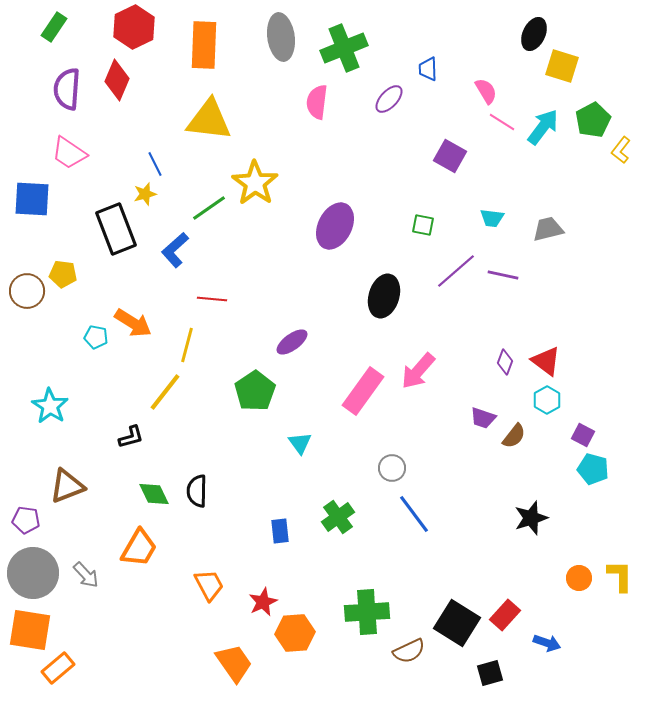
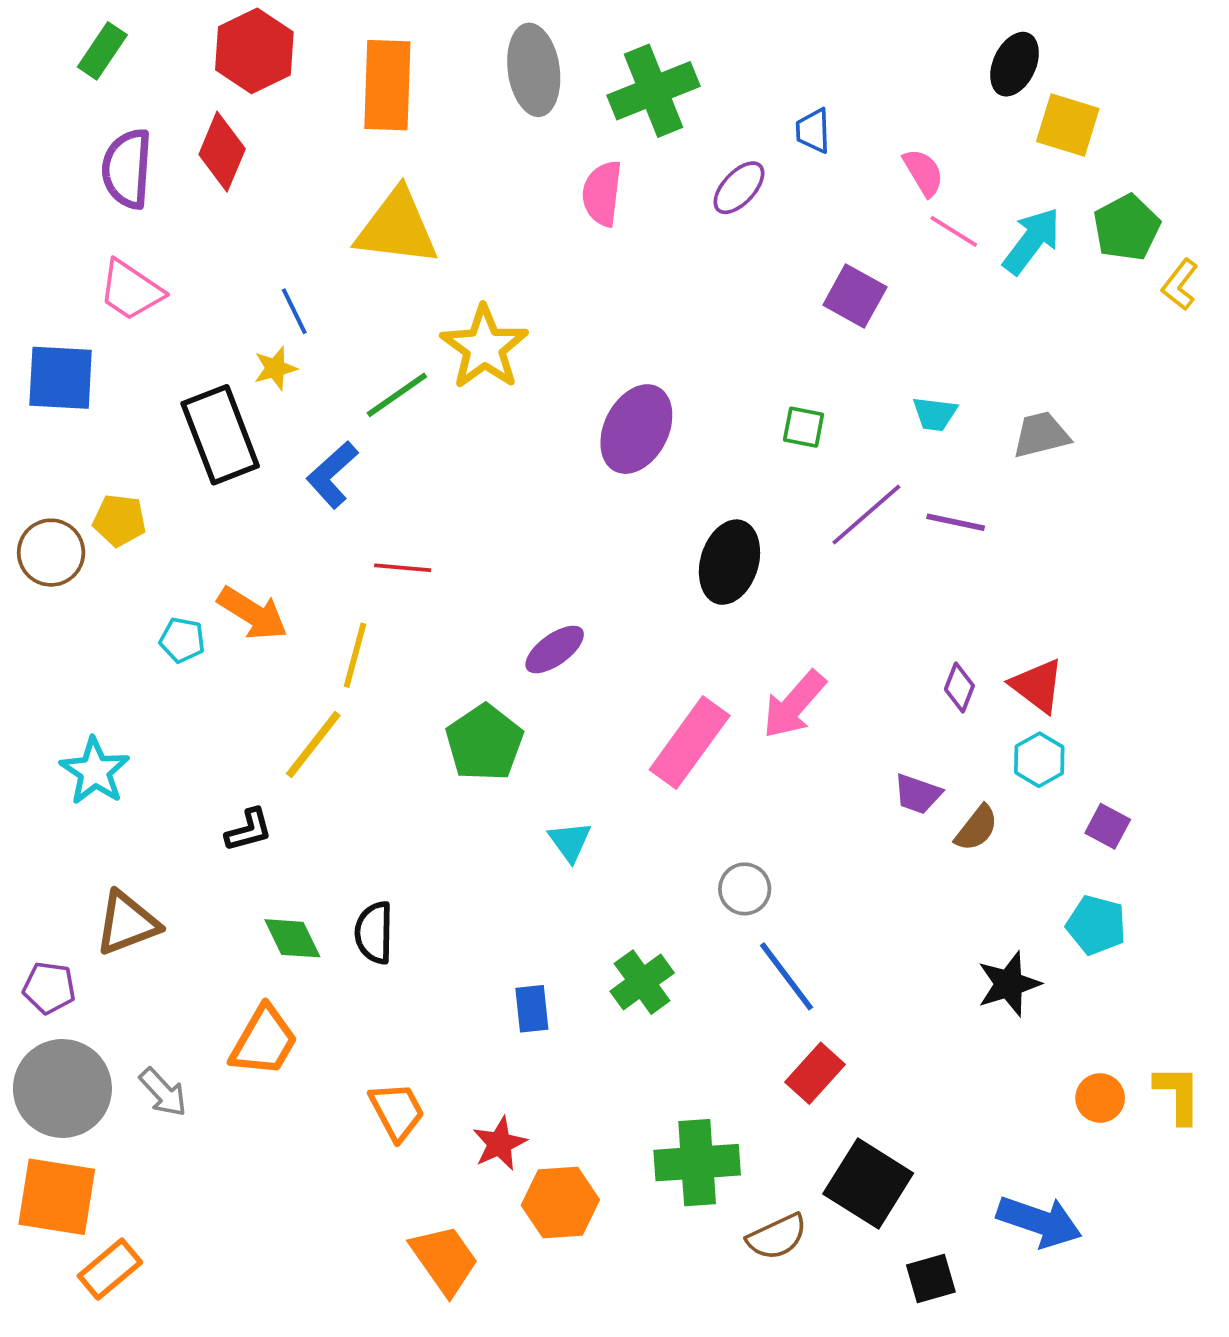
cyan pentagon: (593, 469) -> (1096, 925), moved
red rectangle: (505, 615) -> (815, 1073), moved
blue arrow: (547, 643) -> (1039, 1222), size x1.6

